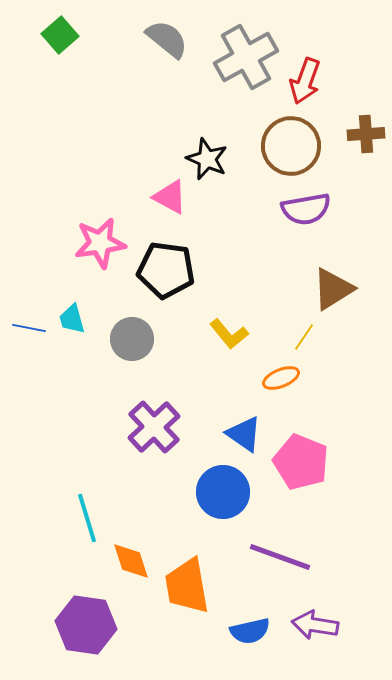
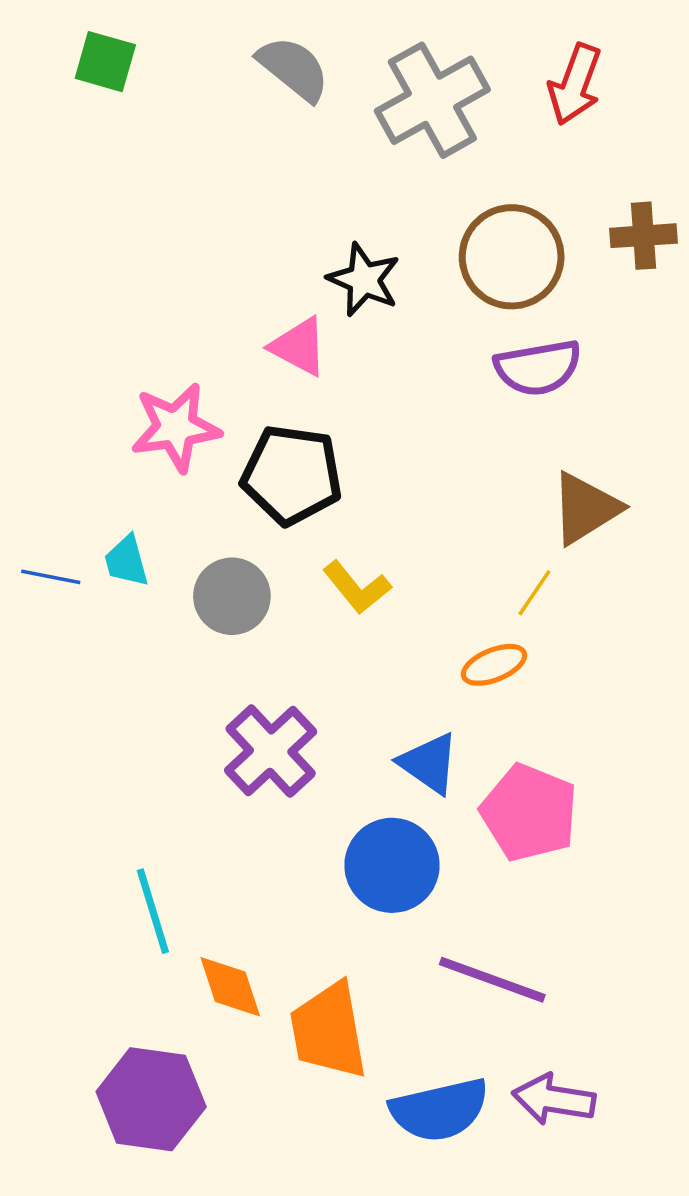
green square: (60, 35) -> (105, 62), turned -33
red arrow: (305, 81) -> (575, 84), moved
yellow L-shape: (229, 334) -> (357, 587), moved
blue semicircle: (250, 631) -> (439, 1110), size x1.4

